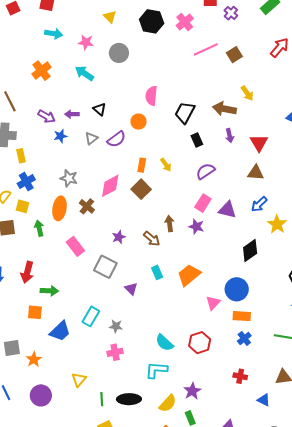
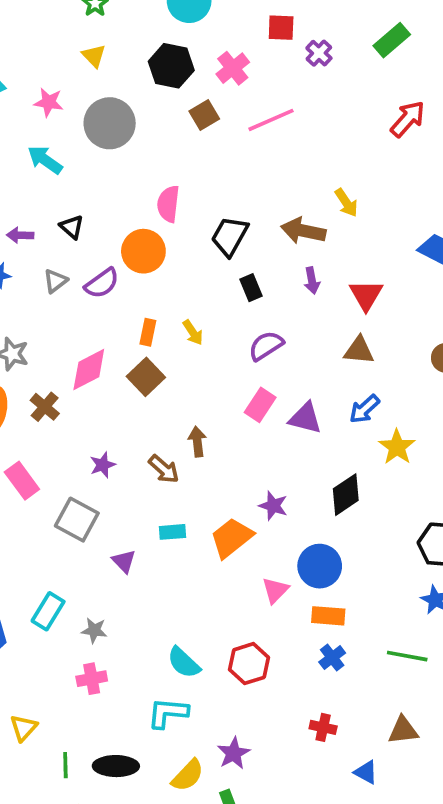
gray circle: (119, 53) -> (110, 123), size x1.4
brown square: (234, 55) -> (204, 115), moved
orange circle: (138, 122) -> (143, 251), size x1.5
purple star: (196, 227) -> (273, 506), moved
cyan rectangle: (157, 272) -> (173, 532), turned -72

